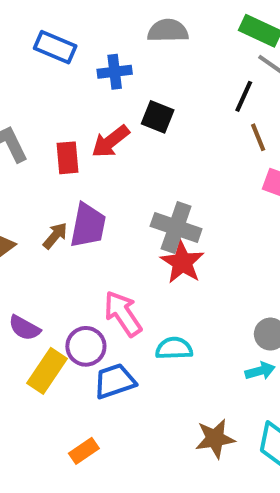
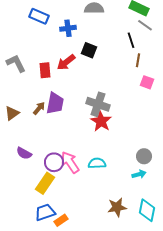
black line: (244, 96) -> (131, 40), turned -42
brown line: (258, 137) -> (138, 60), turned 32
pink arrow: (123, 314) -> (70, 162), moved
yellow rectangle: (47, 371) -> (45, 183), moved
blue trapezoid: (115, 381) -> (45, 212), moved
orange rectangle: (84, 451) -> (61, 220), moved

